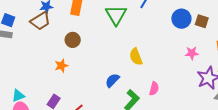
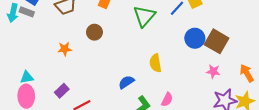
blue circle: (181, 19) -> (195, 38), moved
brown square: (202, 21) -> (217, 41), moved, size x1.6
orange star: (61, 66) -> (65, 49), moved

